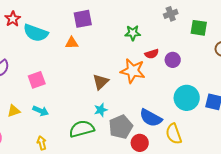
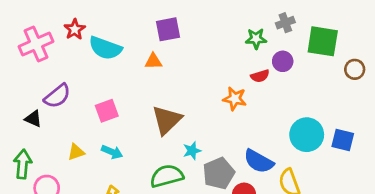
green square: (199, 28) -> (323, 41), size x1.4
green star: (133, 33) -> (256, 39), moved
purple circle: (173, 60) -> (283, 61), moved
orange star: (133, 71) -> (235, 99), size x0.7
brown triangle: (101, 82) -> (167, 120), moved, size x1.4

